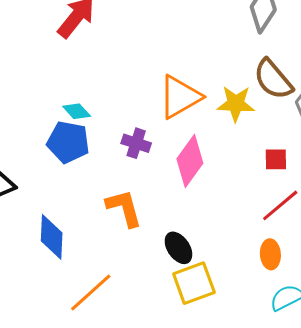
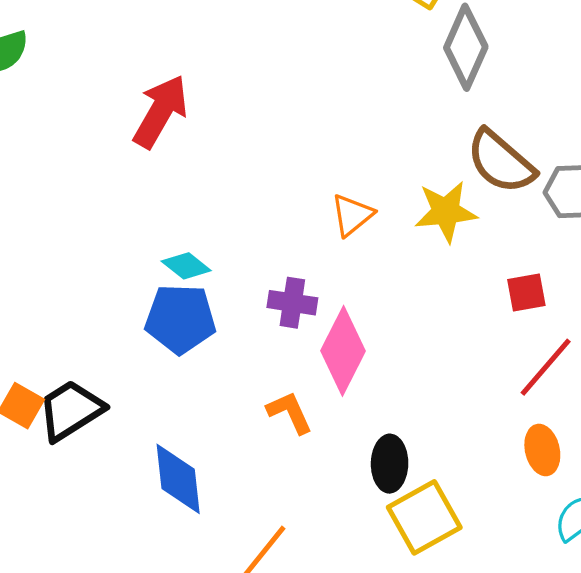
orange triangle: (180, 97) -> (352, 215), size x0.6
pink diamond: (190, 161) -> (343, 351), moved
orange L-shape: (124, 208) -> (290, 412), size x0.7
black ellipse: (178, 248) -> (390, 464), turned 44

